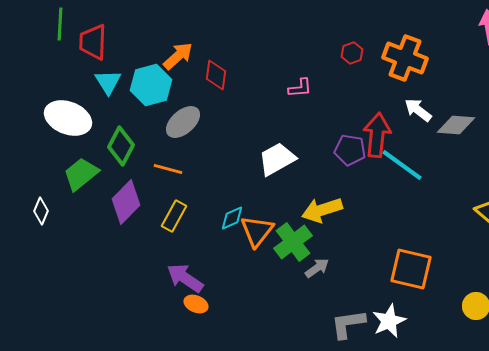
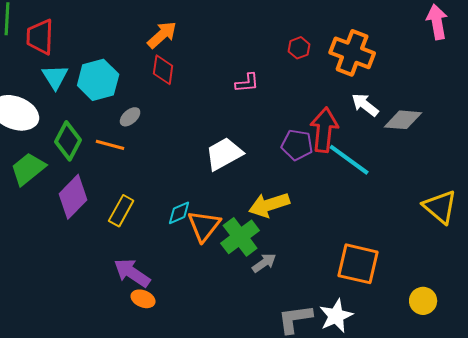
orange arrow: (178, 56) -> (162, 35), moved
gray ellipse: (183, 122) -> (130, 117), size x0.6
orange line: (168, 169) -> (110, 145), moved

